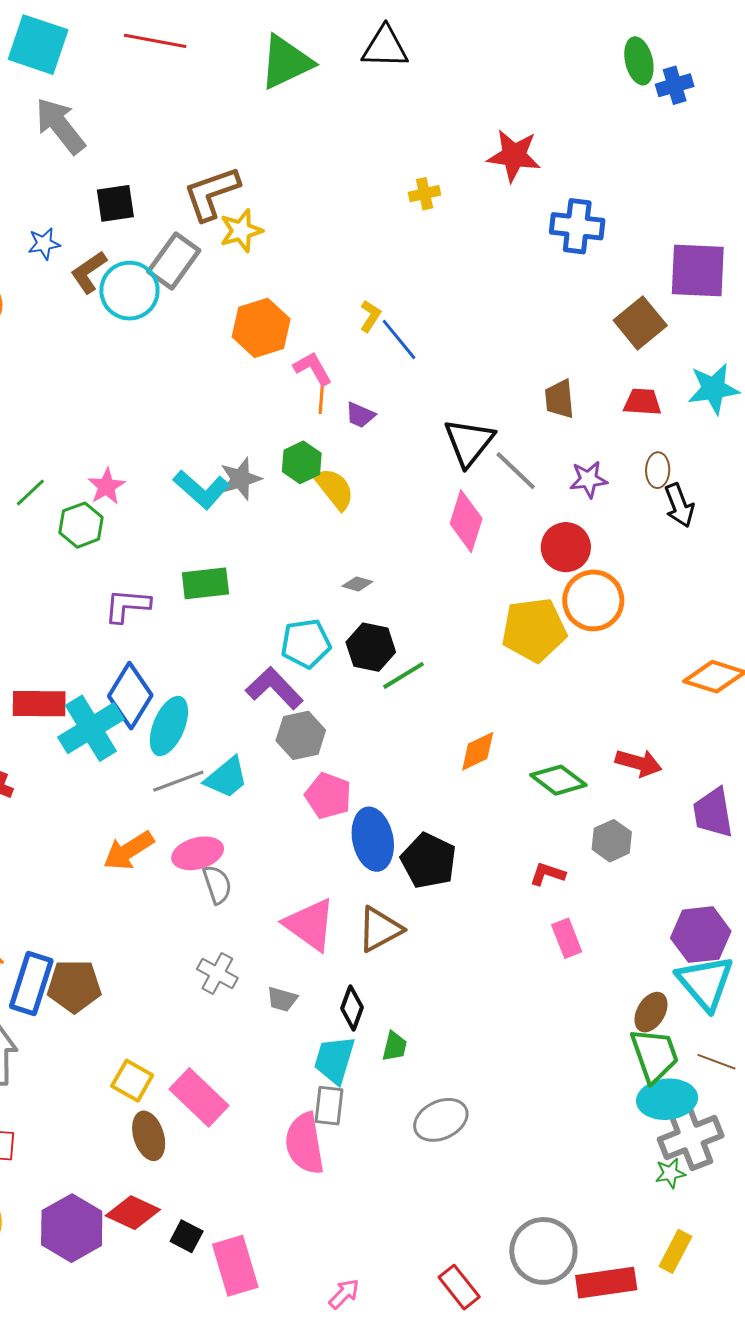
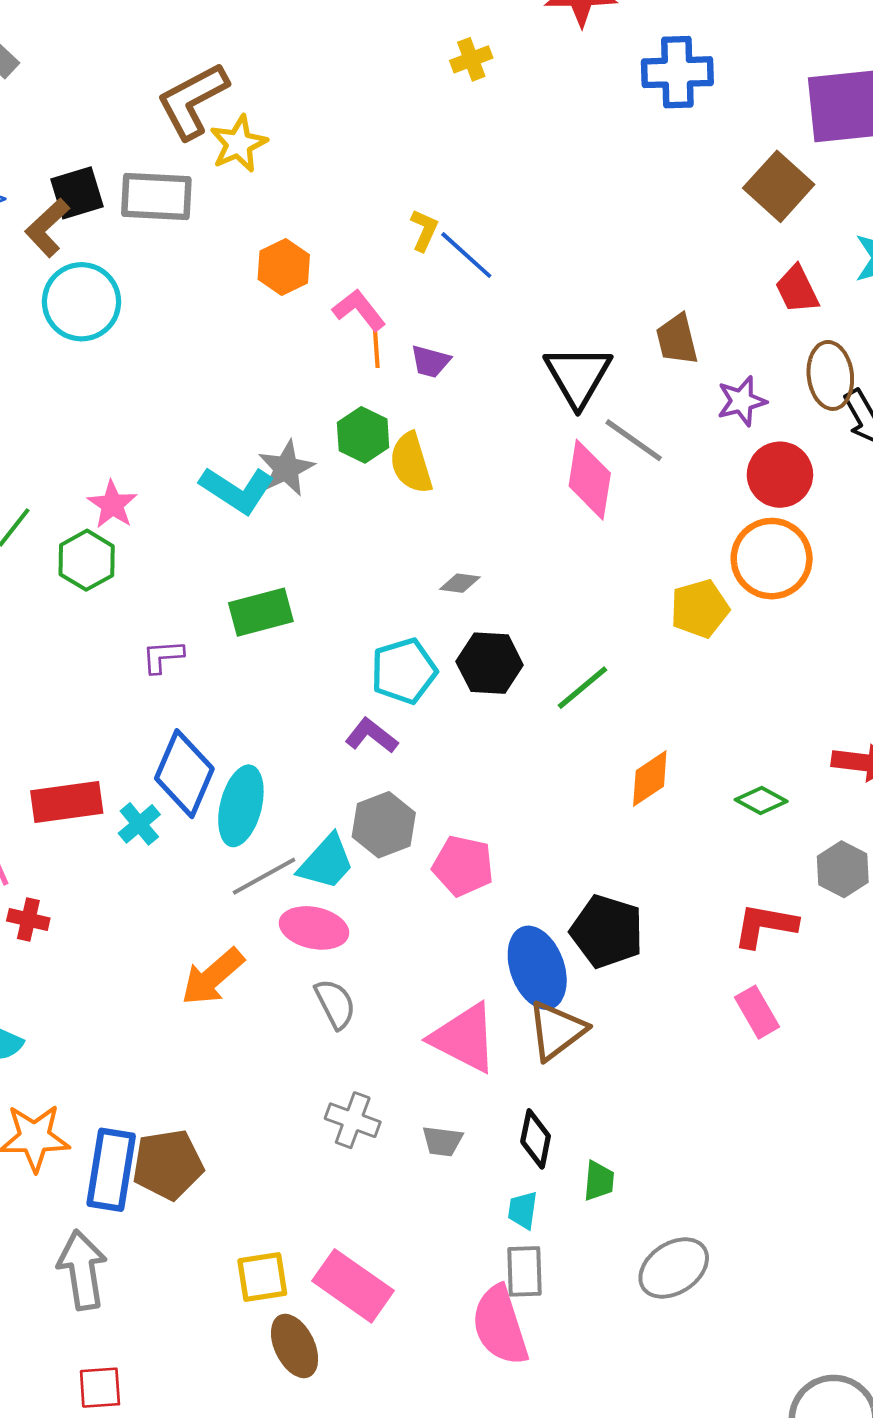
black square: (115, 203) -> (77, 193), moved
gray rectangle: (174, 261) -> (156, 197), turned 66
cyan circle: (129, 291) -> (82, 302), moved
orange hexagon: (261, 328) -> (284, 267), size x0.7
brown trapezoid: (559, 399) -> (677, 339), moved
red trapezoid: (642, 402) -> (797, 289), turned -111
brown ellipse: (658, 470) -> (830, 375), size x1.4
gray line: (516, 471) -> (634, 440), moved
yellow semicircle: (334, 489) -> (411, 463), turned -150
red circle: (566, 547) -> (780, 475), moved
purple L-shape: (127, 606) -> (163, 656), size x0.7
yellow pentagon: (534, 630) -> (700, 609), size x0.7
green line: (403, 675) -> (582, 688), moved
purple L-shape: (274, 688) -> (371, 736), size x0.7
cyan cross: (91, 728) -> (139, 824), size x0.5
gray hexagon: (301, 735) -> (384, 825), moved
green diamond: (558, 780) -> (761, 800), size x0.7
blue ellipse: (373, 839) -> (537, 968), moved
pink ellipse: (198, 853) -> (314, 928), moved, turned 36
red L-shape: (547, 874) -> (765, 925), size x1.4
pink rectangle: (567, 938) -> (757, 1012), moved
cyan trapezoid: (334, 1060) -> (523, 1210), size x0.6
yellow square: (132, 1081) -> (262, 1277), turned -30

